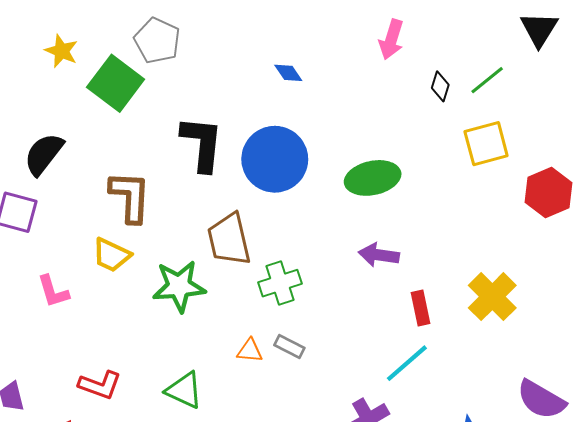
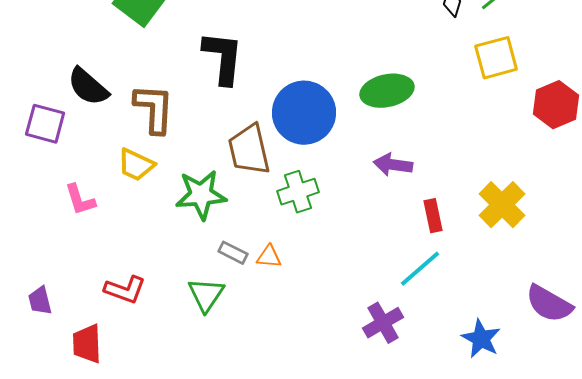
black semicircle: (44, 154) -> (88, 87), moved, turned -87
blue circle: (275, 159) -> (304, 113), moved
gray rectangle: (289, 347) -> (233, 253), moved
green triangle: (184, 390) -> (206, 295), turned 39

